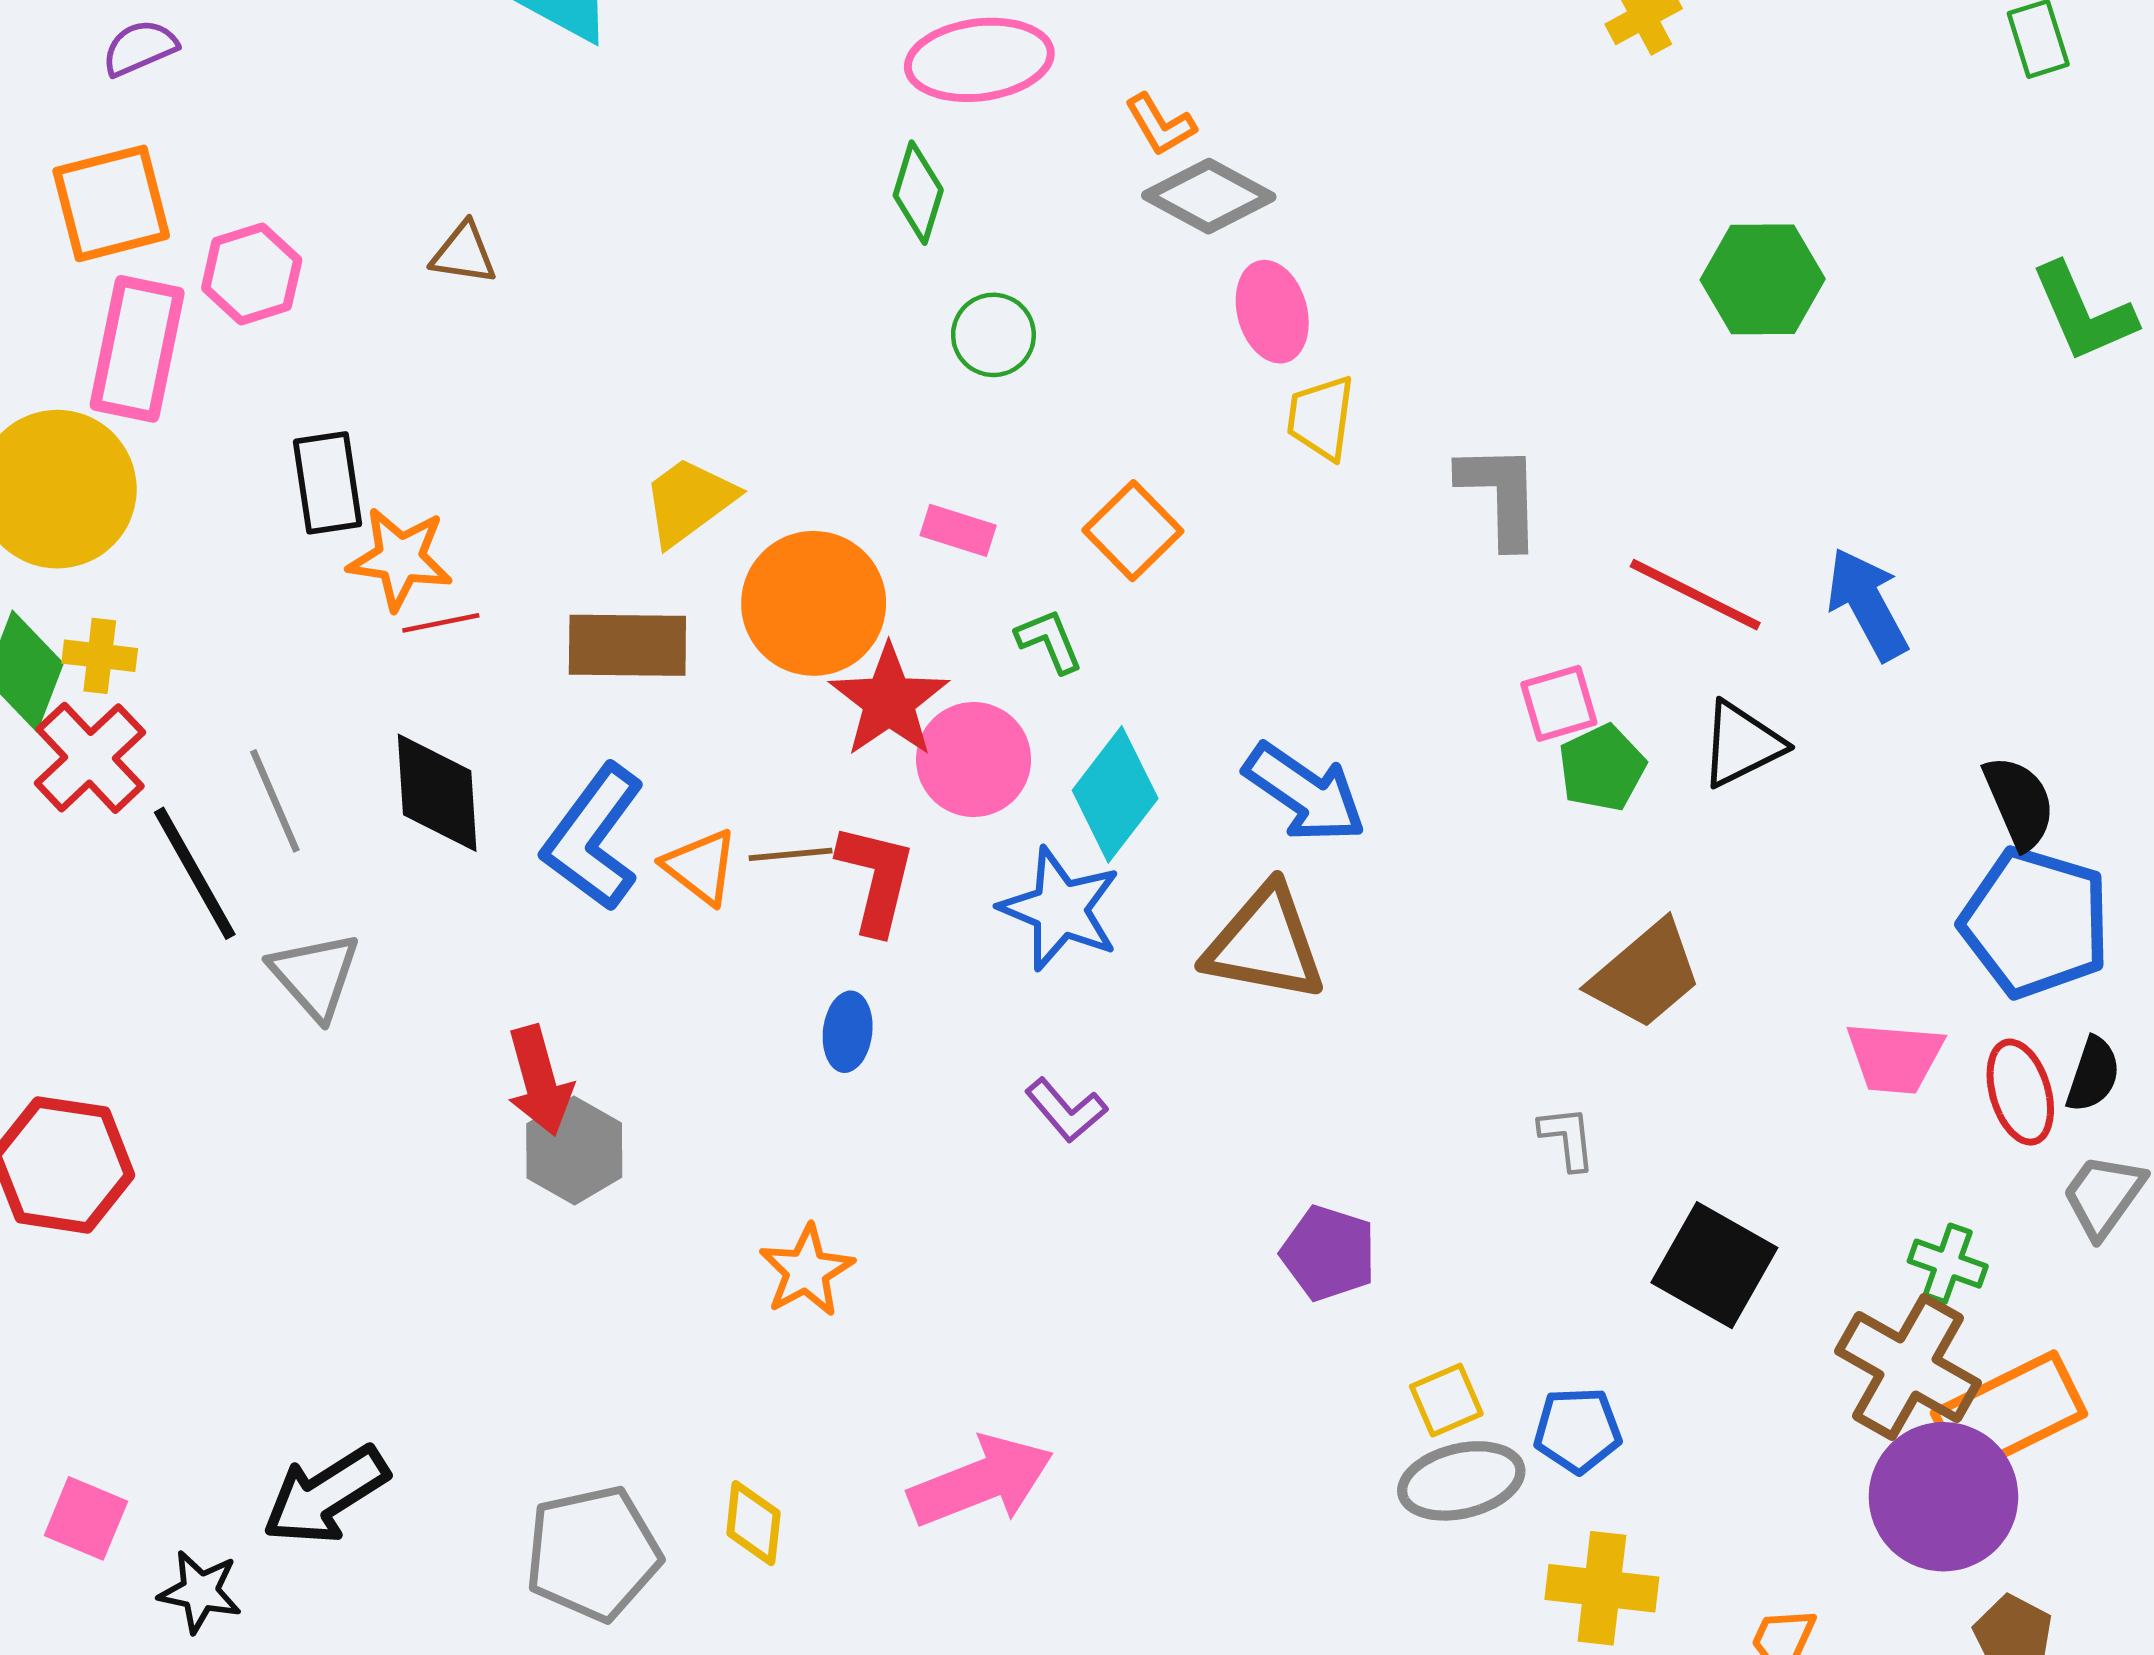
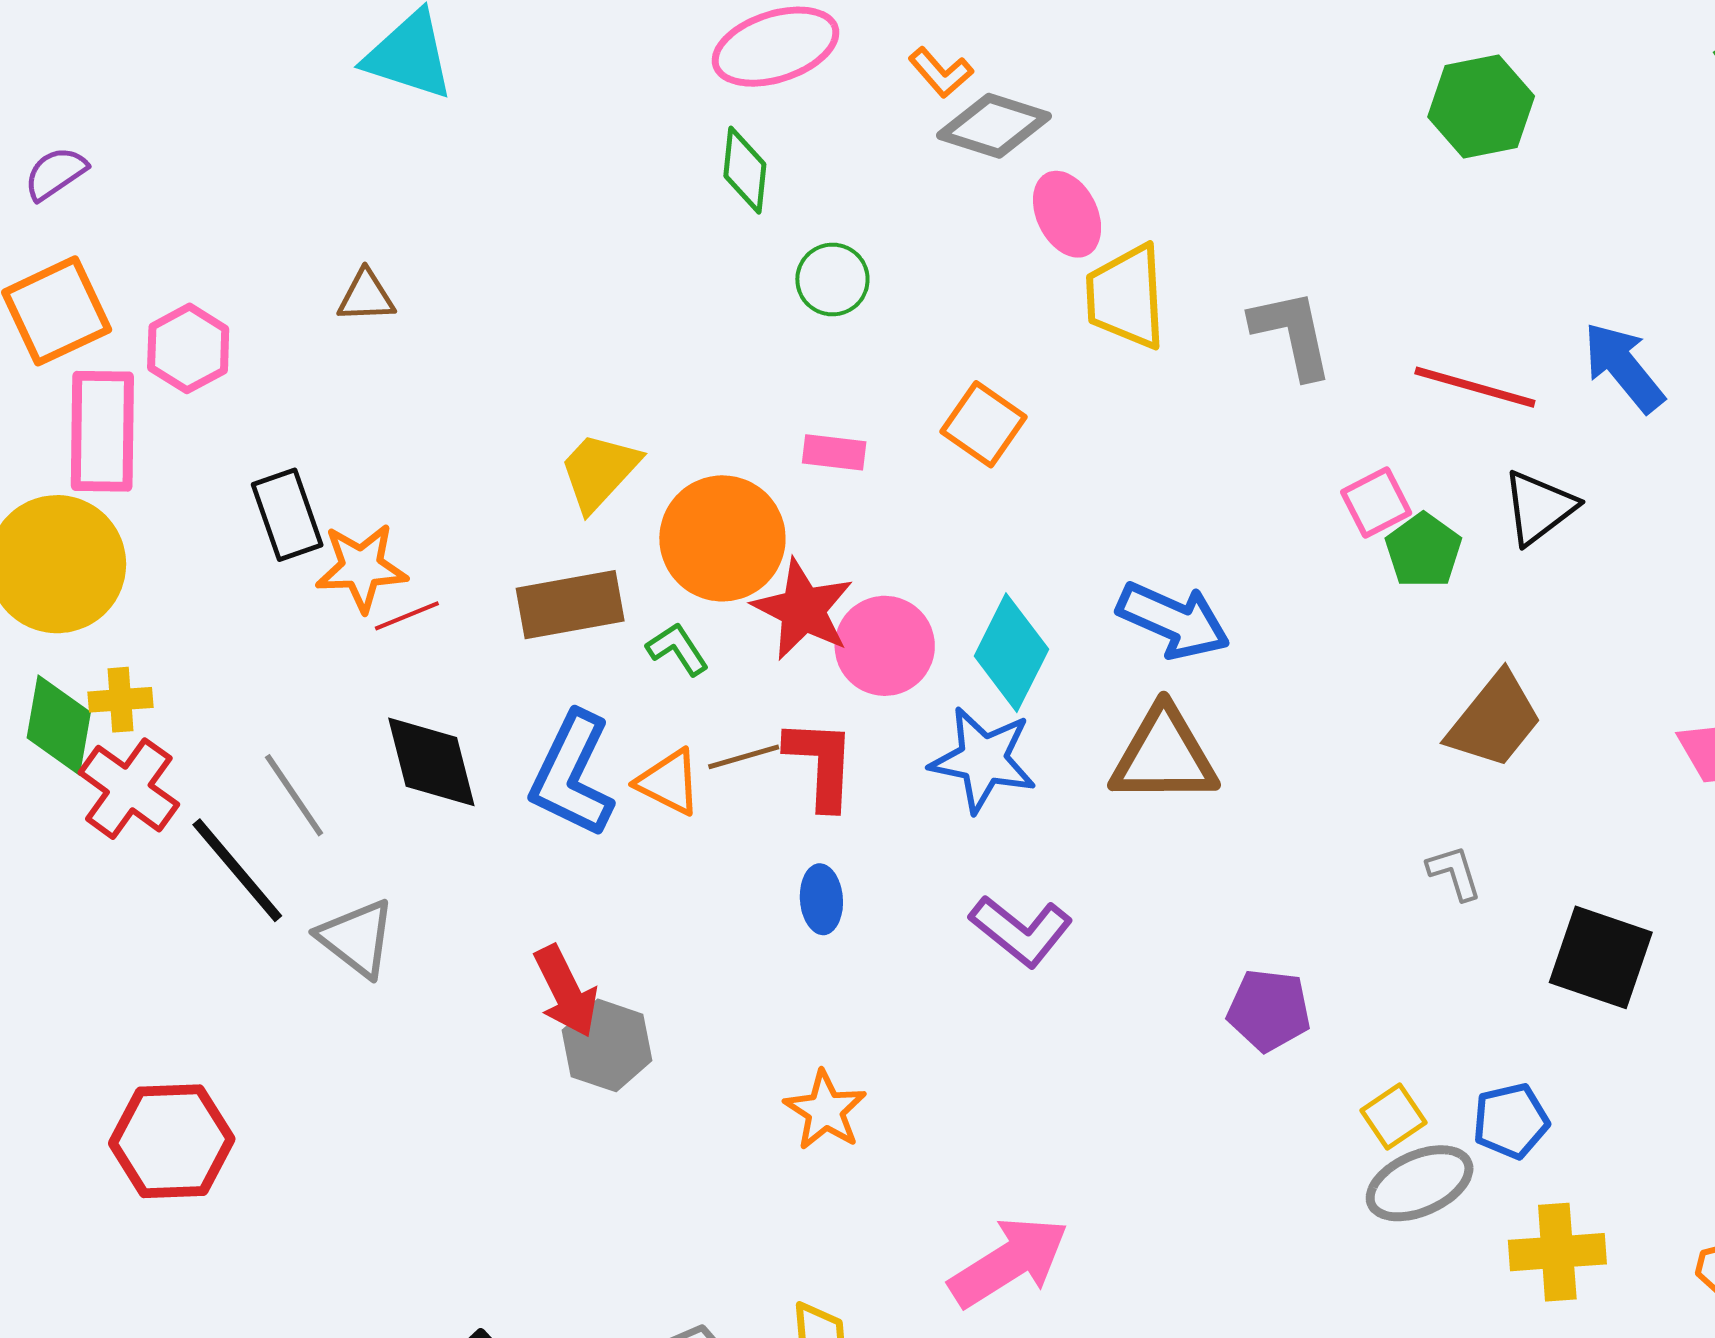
yellow trapezoid: (1321, 418) -> (1126, 297), size x1.4
green L-shape: (1049, 641) -> (678, 649), moved
purple L-shape: (1066, 1110) -> (1021, 931), size x1.4

